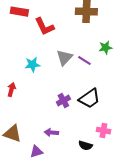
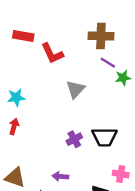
purple line: (84, 61) -> (108, 63), moved
cyan star: (32, 65) -> (16, 97), moved
black trapezoid: (89, 99) -> (104, 137), turned 35

